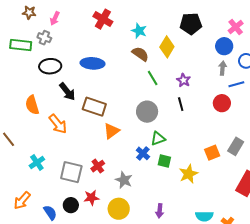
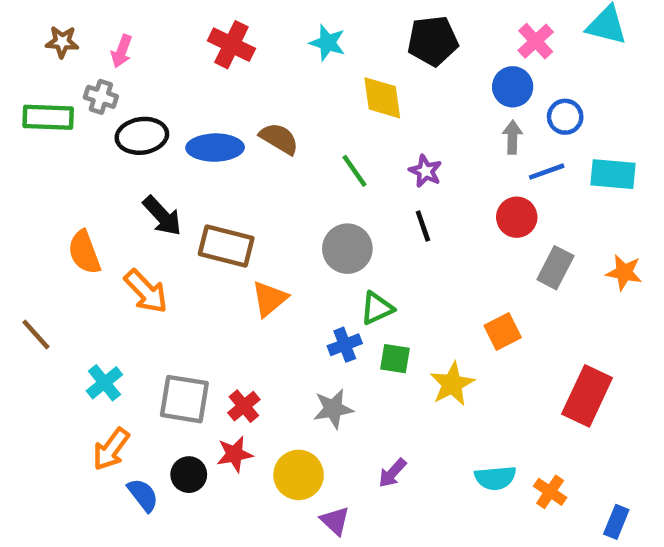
cyan star: (139, 31) -> (327, 43), moved
yellow diamond: (167, 47) -> (382, 98), turned -35
brown semicircle: (140, 54) -> (279, 139), moved
black ellipse: (50, 66) -> (142, 136), moved
gray rectangle: (236, 146) -> (555, 268), moved
blue cross: (143, 153) -> (345, 345), turned 32
red cross: (98, 166) -> (244, 406), moved
gray star: (124, 180) -> (333, 409), moved, turned -30
orange arrow: (22, 200) -> (111, 449), moved
purple arrow: (160, 211) -> (392, 473), turned 40

